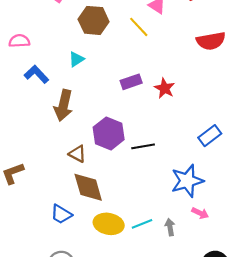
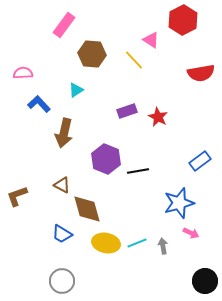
brown triangle: (77, 154) -> (62, 185), moved

